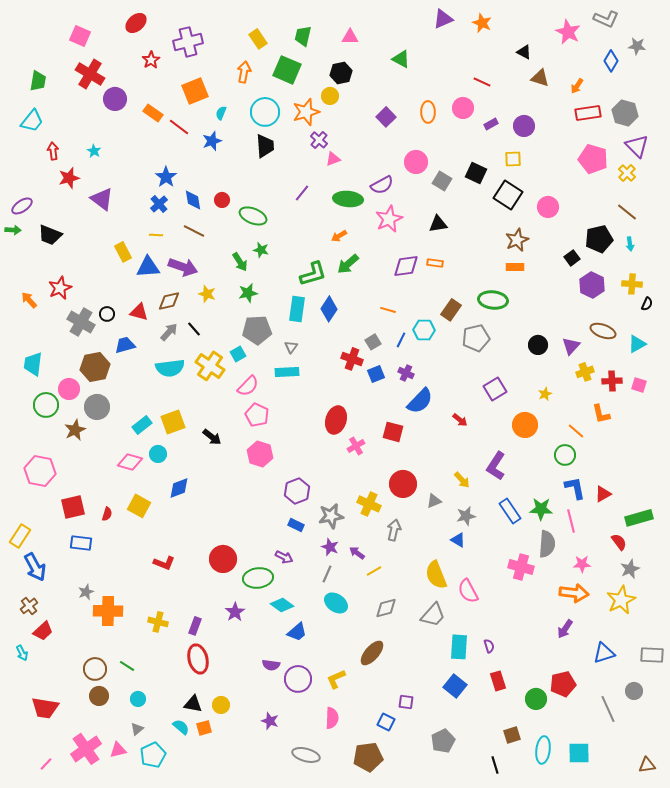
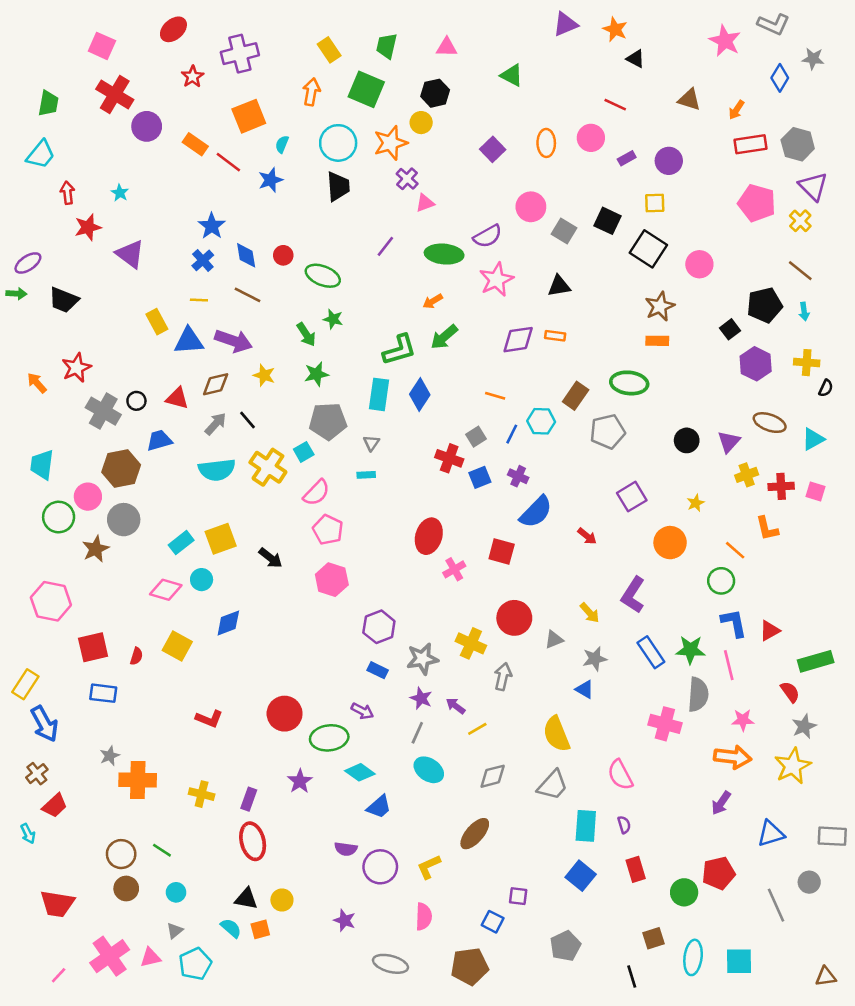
black triangle: (524, 52) -> (636, 59), moved
cyan rectangle: (287, 372) -> (366, 475), size x0.6
pink semicircle: (468, 591) -> (620, 775), moved

